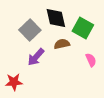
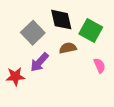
red star: (14, 82) -> (15, 76), moved

